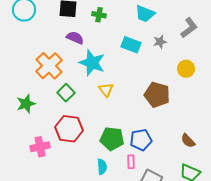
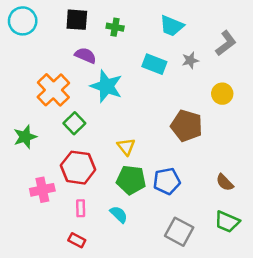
yellow triangle: (106, 90) -> (126, 147), moved
pink rectangle: (131, 162) -> (81, 208), moved
cyan semicircle: (102, 167) -> (119, 214), turned -42

